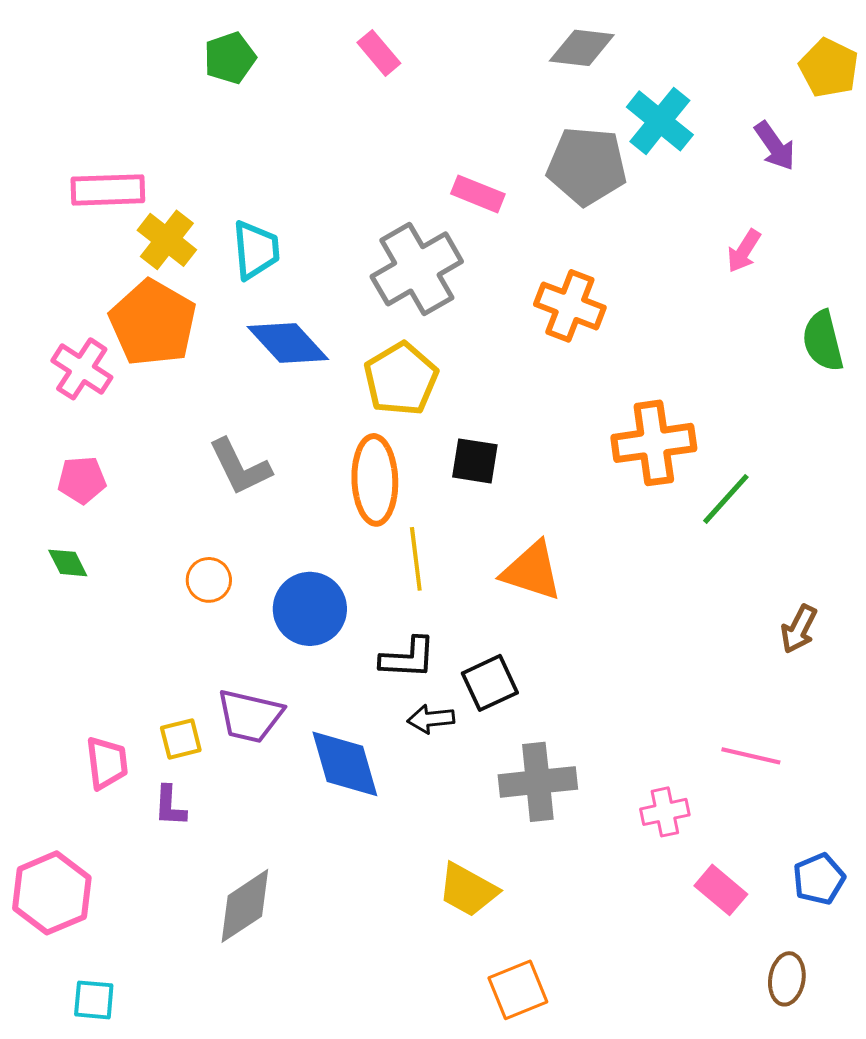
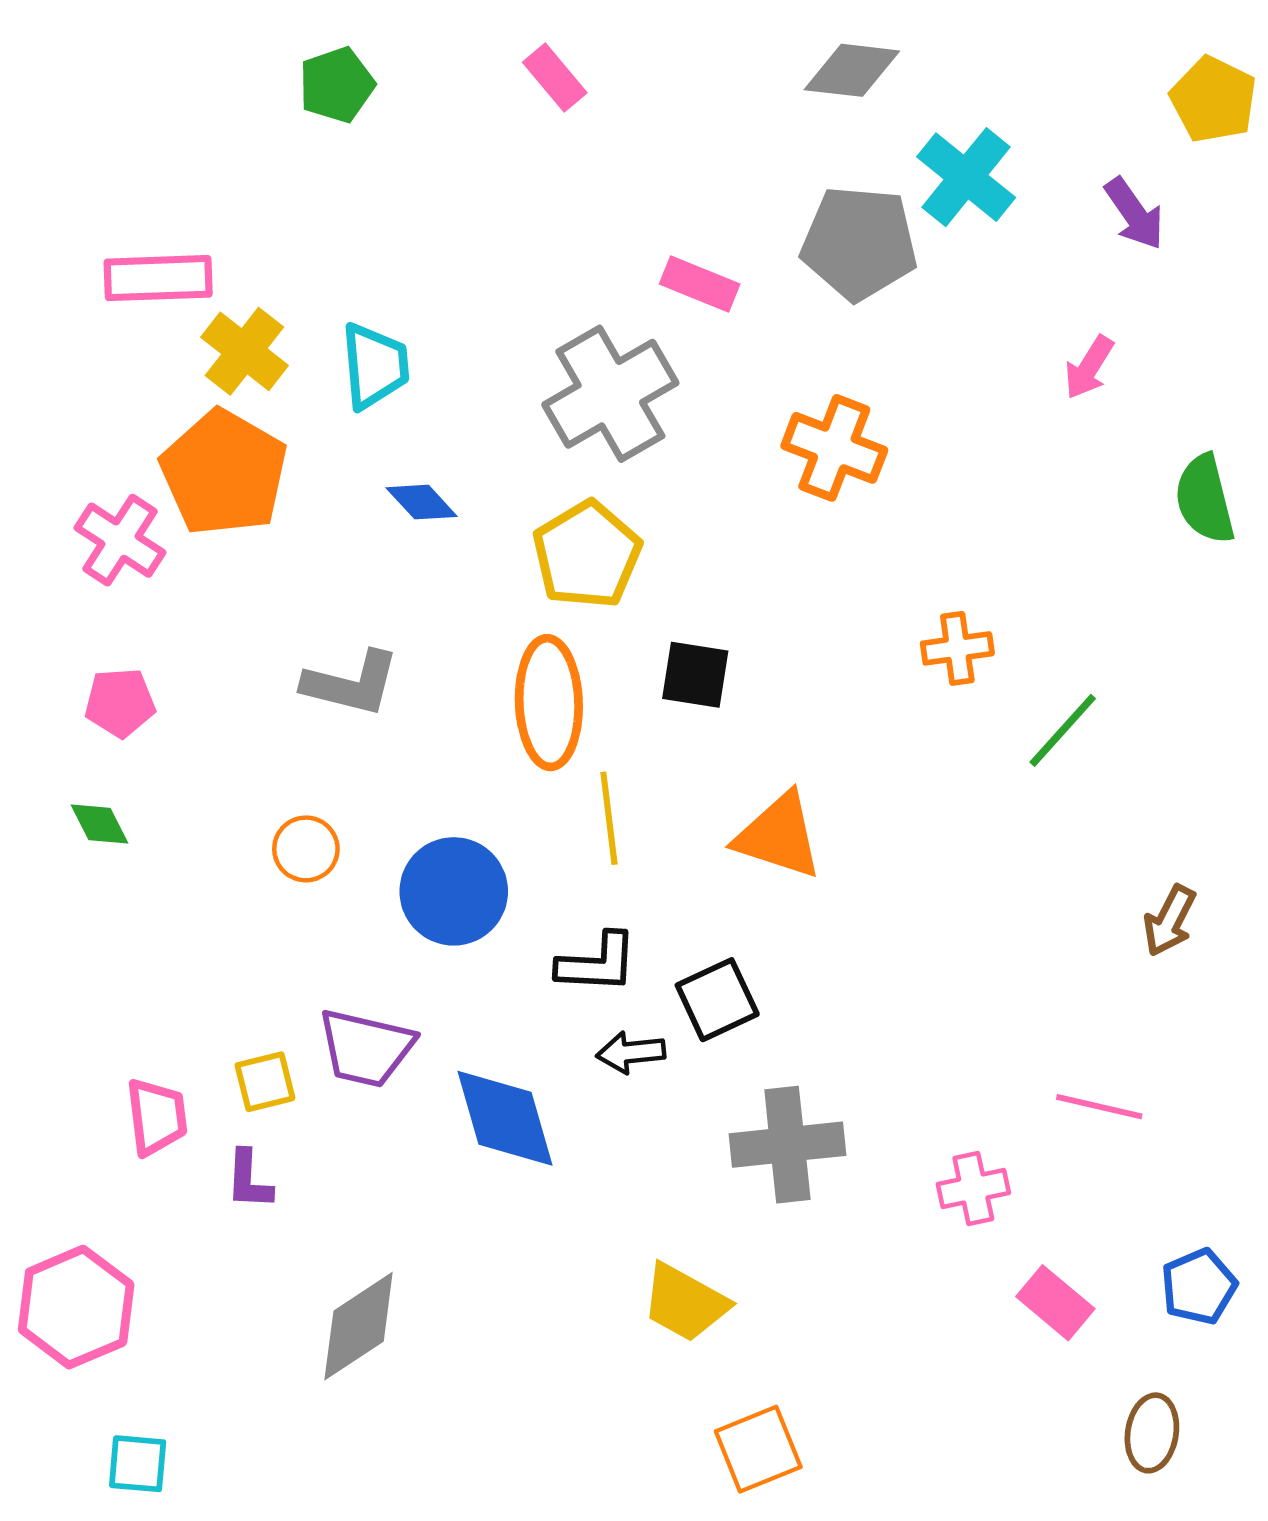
blue diamond: (288, 343) -> (422, 502), size x0.6
orange cross: (654, 443) -> (957, 648), size x0.6
gray L-shape: (240, 467) -> (351, 684), turned -50

